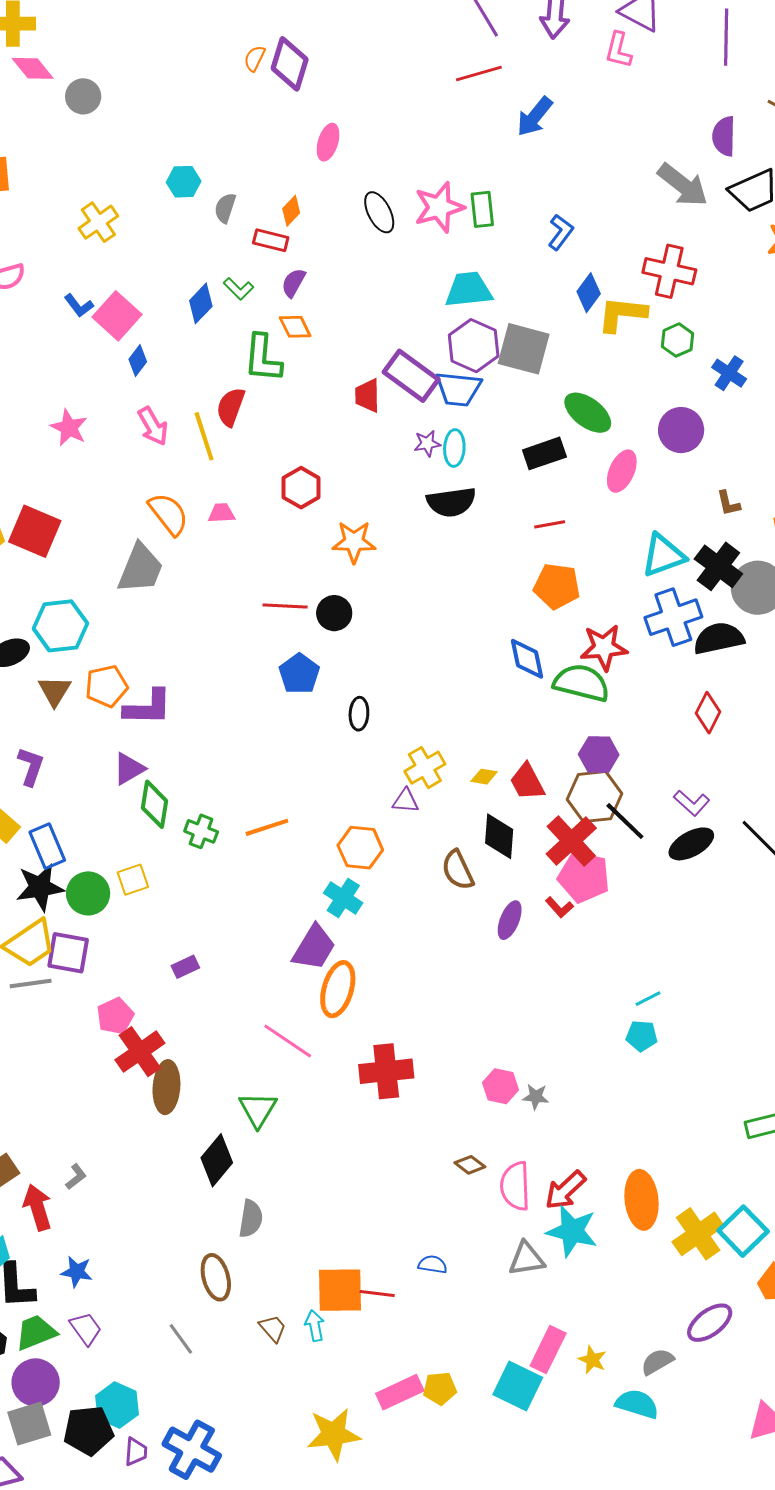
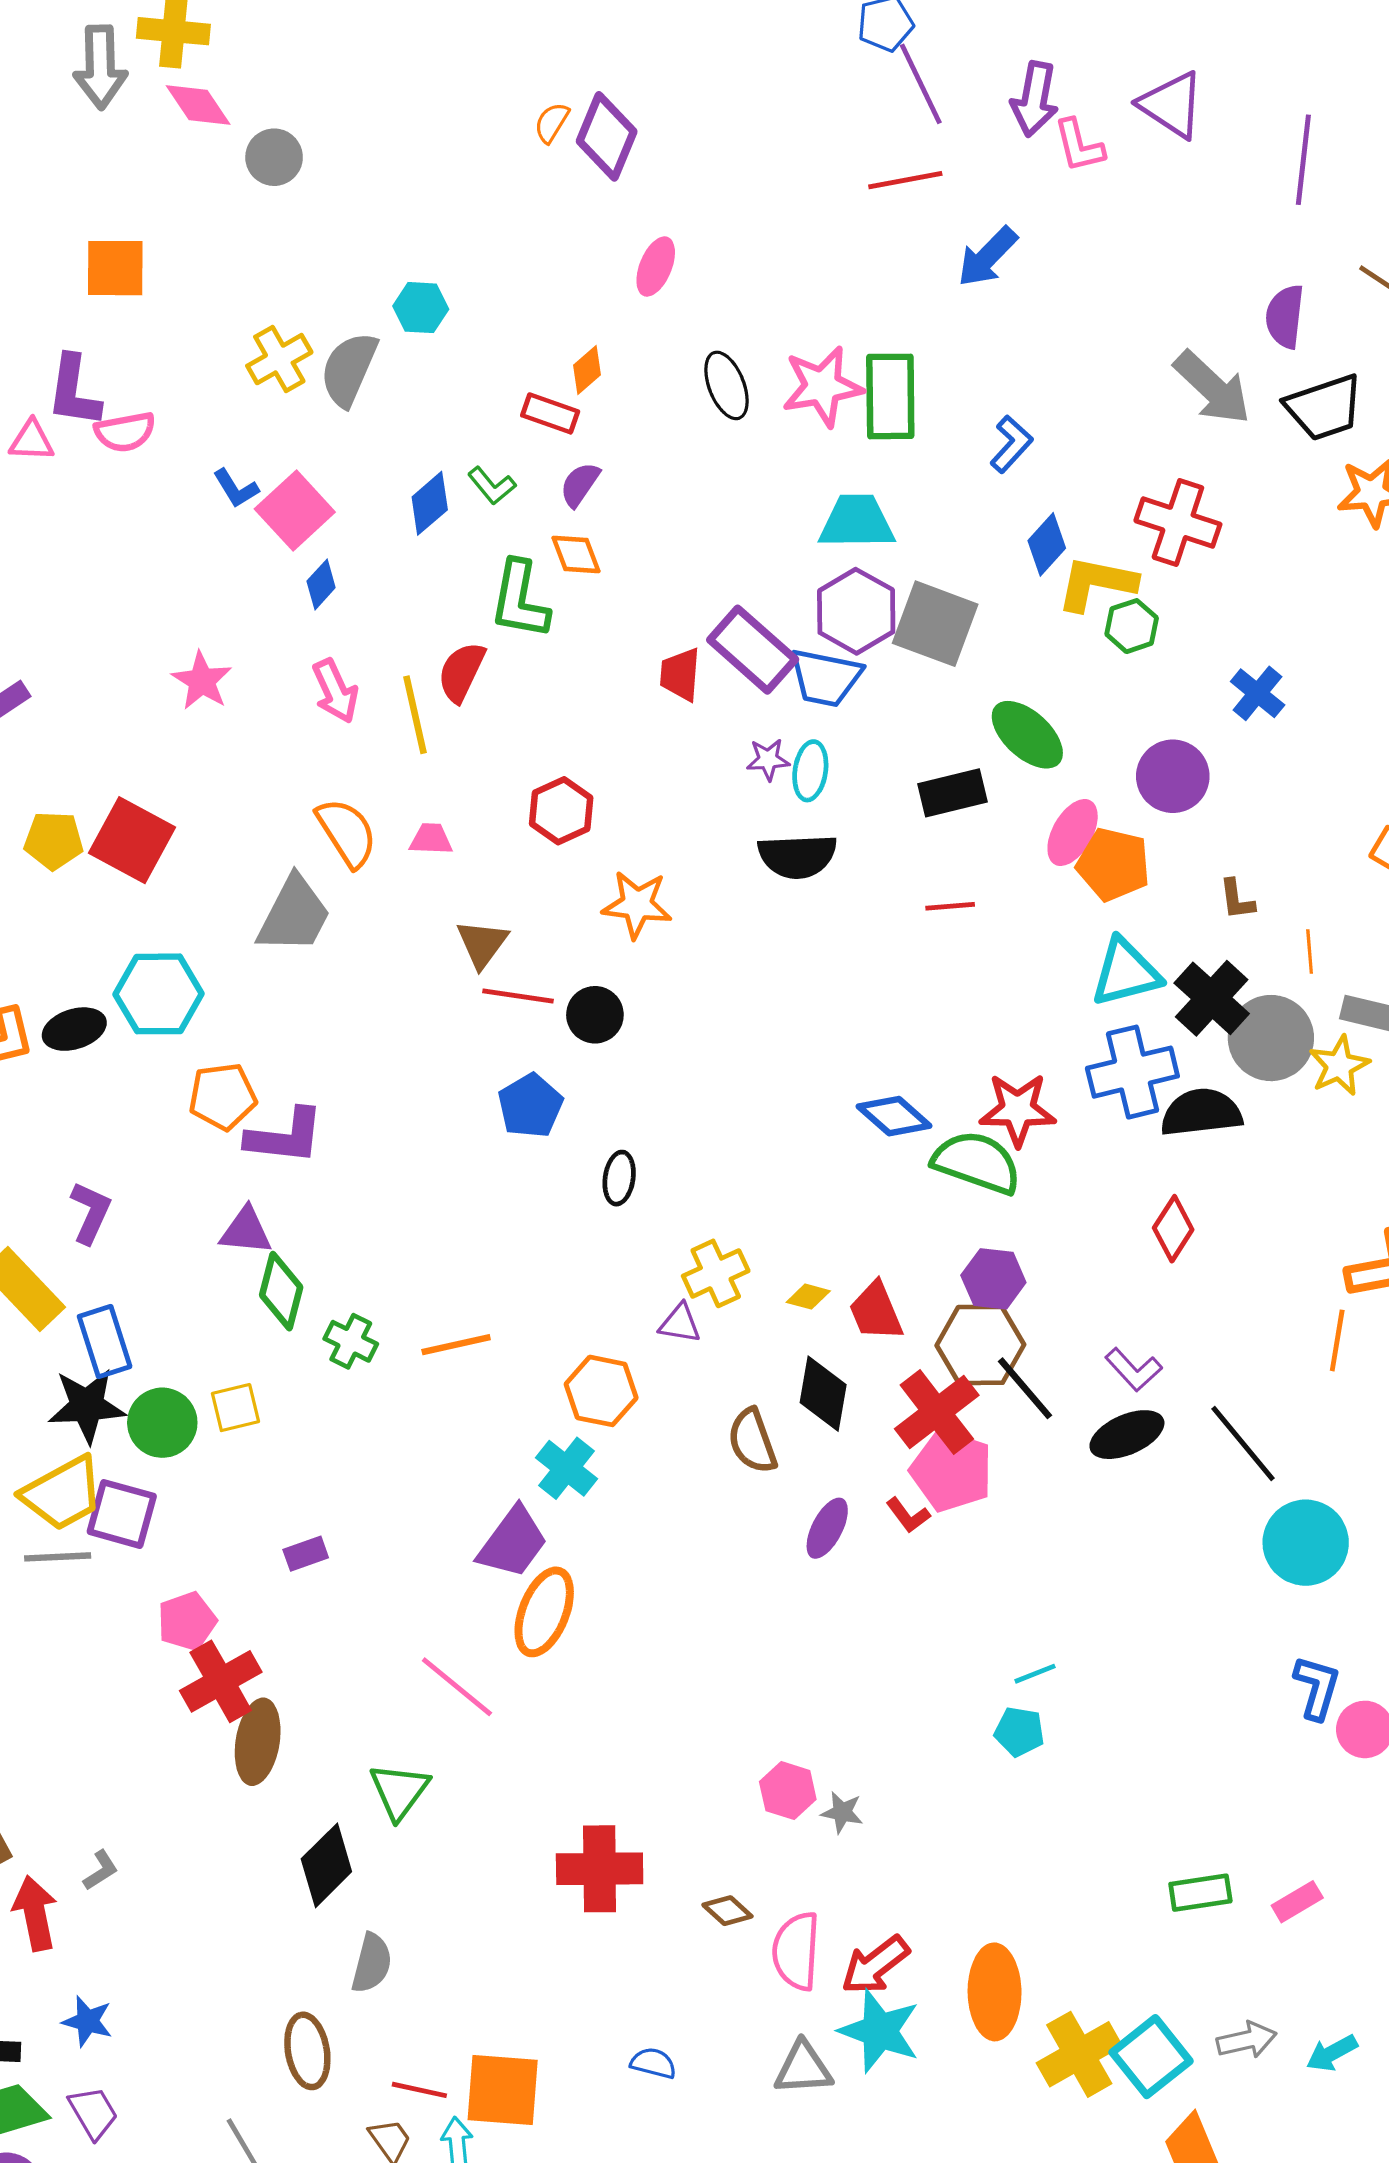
pink L-shape: (618, 50) -> (1079, 146), moved, turned -33
gray semicircle: (225, 208) -> (349, 369), moved, size x1.6
green rectangle: (482, 209) -> (890, 396), size x1.5
green hexagon: (678, 340) -> (1132, 626), moved
orange pentagon: (557, 586) -> (1113, 864), moved
blue diamond: (527, 659) -> (894, 1116), turned -42
brown triangle: (55, 691) -> (482, 944), moved
purple triangle: (129, 769) -> (246, 1231), turned 30
red cross: (386, 1071) -> (600, 1869), moved
red line: (377, 1293) -> (419, 2090), moved

